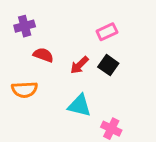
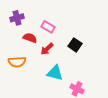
pink rectangle: (107, 32) -> (48, 27), moved, turned 56
red arrow: (79, 65) -> (47, 49), moved

